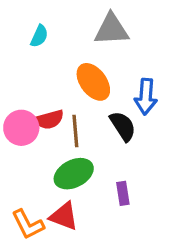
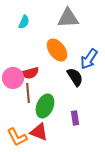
blue arrow: (146, 97) -> (89, 59), turned 30
brown line: (75, 131) -> (28, 93), moved
green ellipse: (74, 174) -> (45, 106), turned -40

